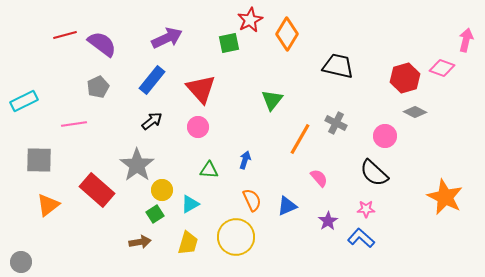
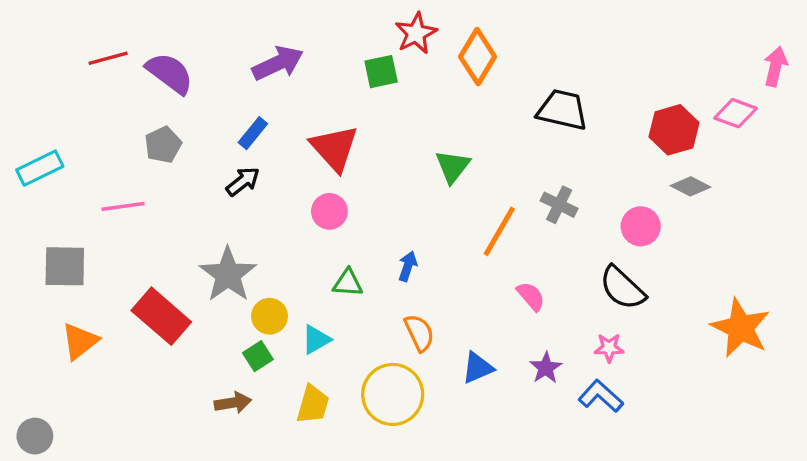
blue rectangle: (152, 80) -> (253, 133), size x0.7
black arrow: (152, 121) -> (243, 181), moved
blue triangle: (287, 206) -> (478, 368), moved

